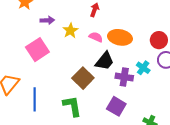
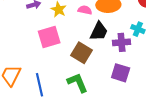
pink square: (37, 50) -> (49, 37), moved, turned 30

